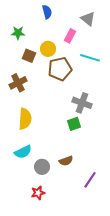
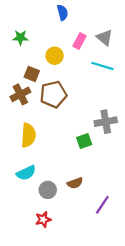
blue semicircle: (47, 12) -> (62, 13), moved
gray triangle: (88, 19) -> (105, 38), moved
brown square: (29, 56) -> (32, 74), moved
brown pentagon: (60, 69) -> (53, 94), moved
gray cross: (82, 103) -> (106, 122), moved, turned -30

